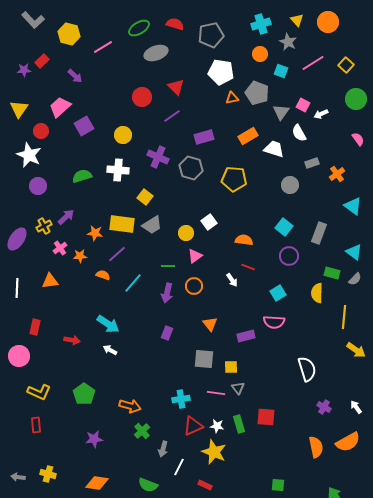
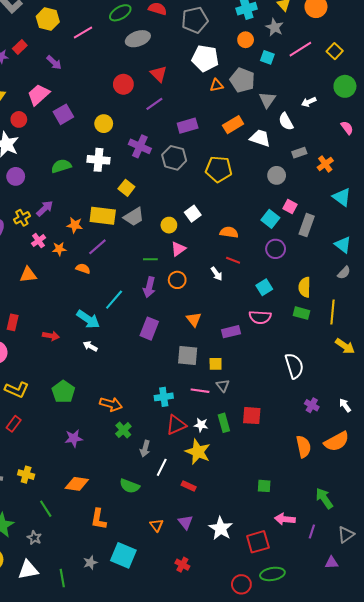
pink square: (303, 105) -> (290, 206), moved
green rectangle: (332, 273) -> (301, 313), moved
cyan line: (133, 283) -> (114, 300), moved
purple rectangle: (167, 333) -> (149, 329), size x1.5
red rectangle: (36, 425) -> (14, 424), turned 42

